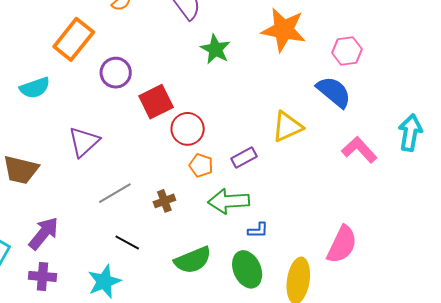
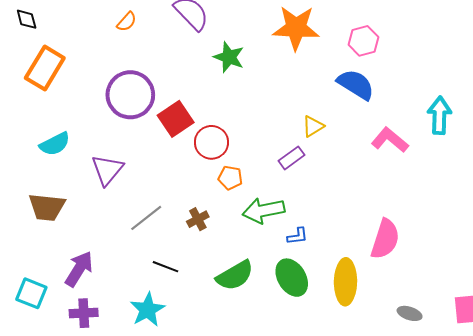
orange rectangle: (74, 39) -> (45, 68), moved
purple circle: (116, 73) -> (130, 95), size x1.5
cyan semicircle: (35, 88) -> (55, 144), moved
yellow triangle: (287, 127) -> (313, 126), size x0.7
purple rectangle: (244, 158) -> (291, 158), moved

